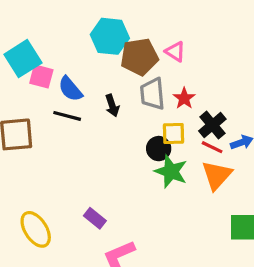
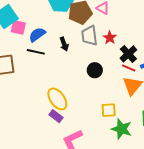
blue semicircle: (70, 89) -> (37, 35), turned 96
yellow square: (174, 134) -> (109, 110), moved
green star: (171, 171) -> (122, 129), moved
yellow ellipse: (36, 229) -> (57, 99), moved

